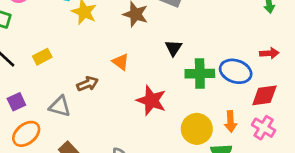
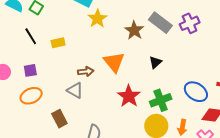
orange triangle: (121, 62) -> (114, 62), size x1.6
green cross: (200, 74) -> (161, 100), moved, turned -35
gray triangle: (60, 106) -> (75, 90), moved

